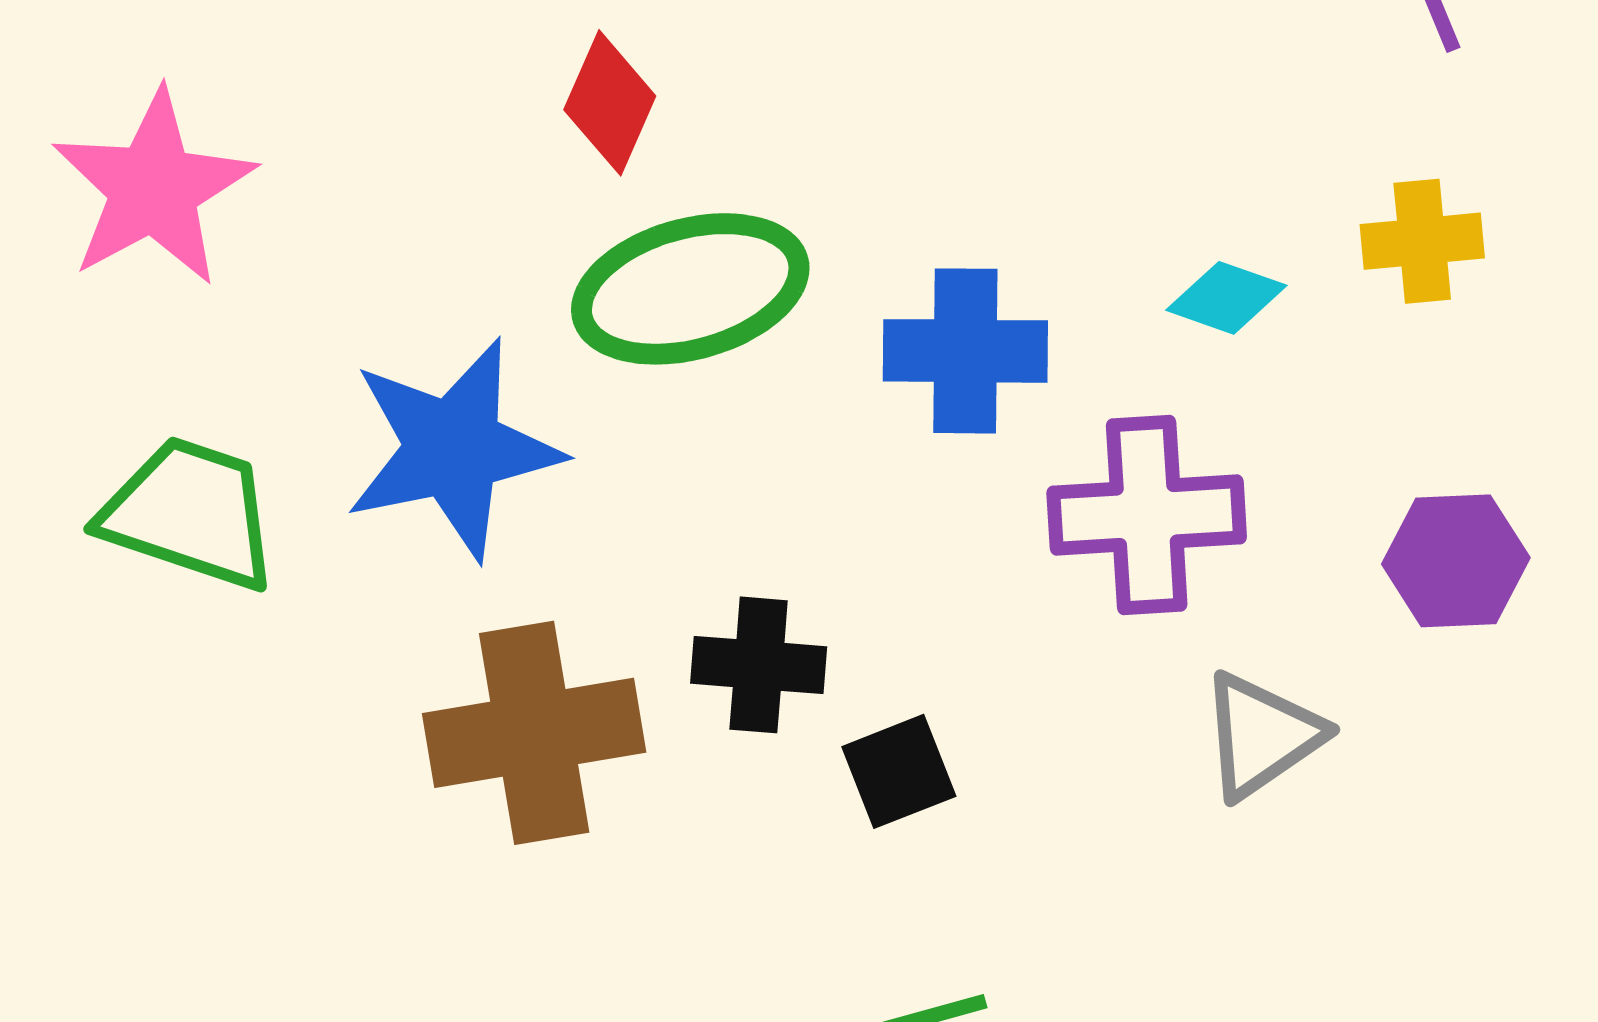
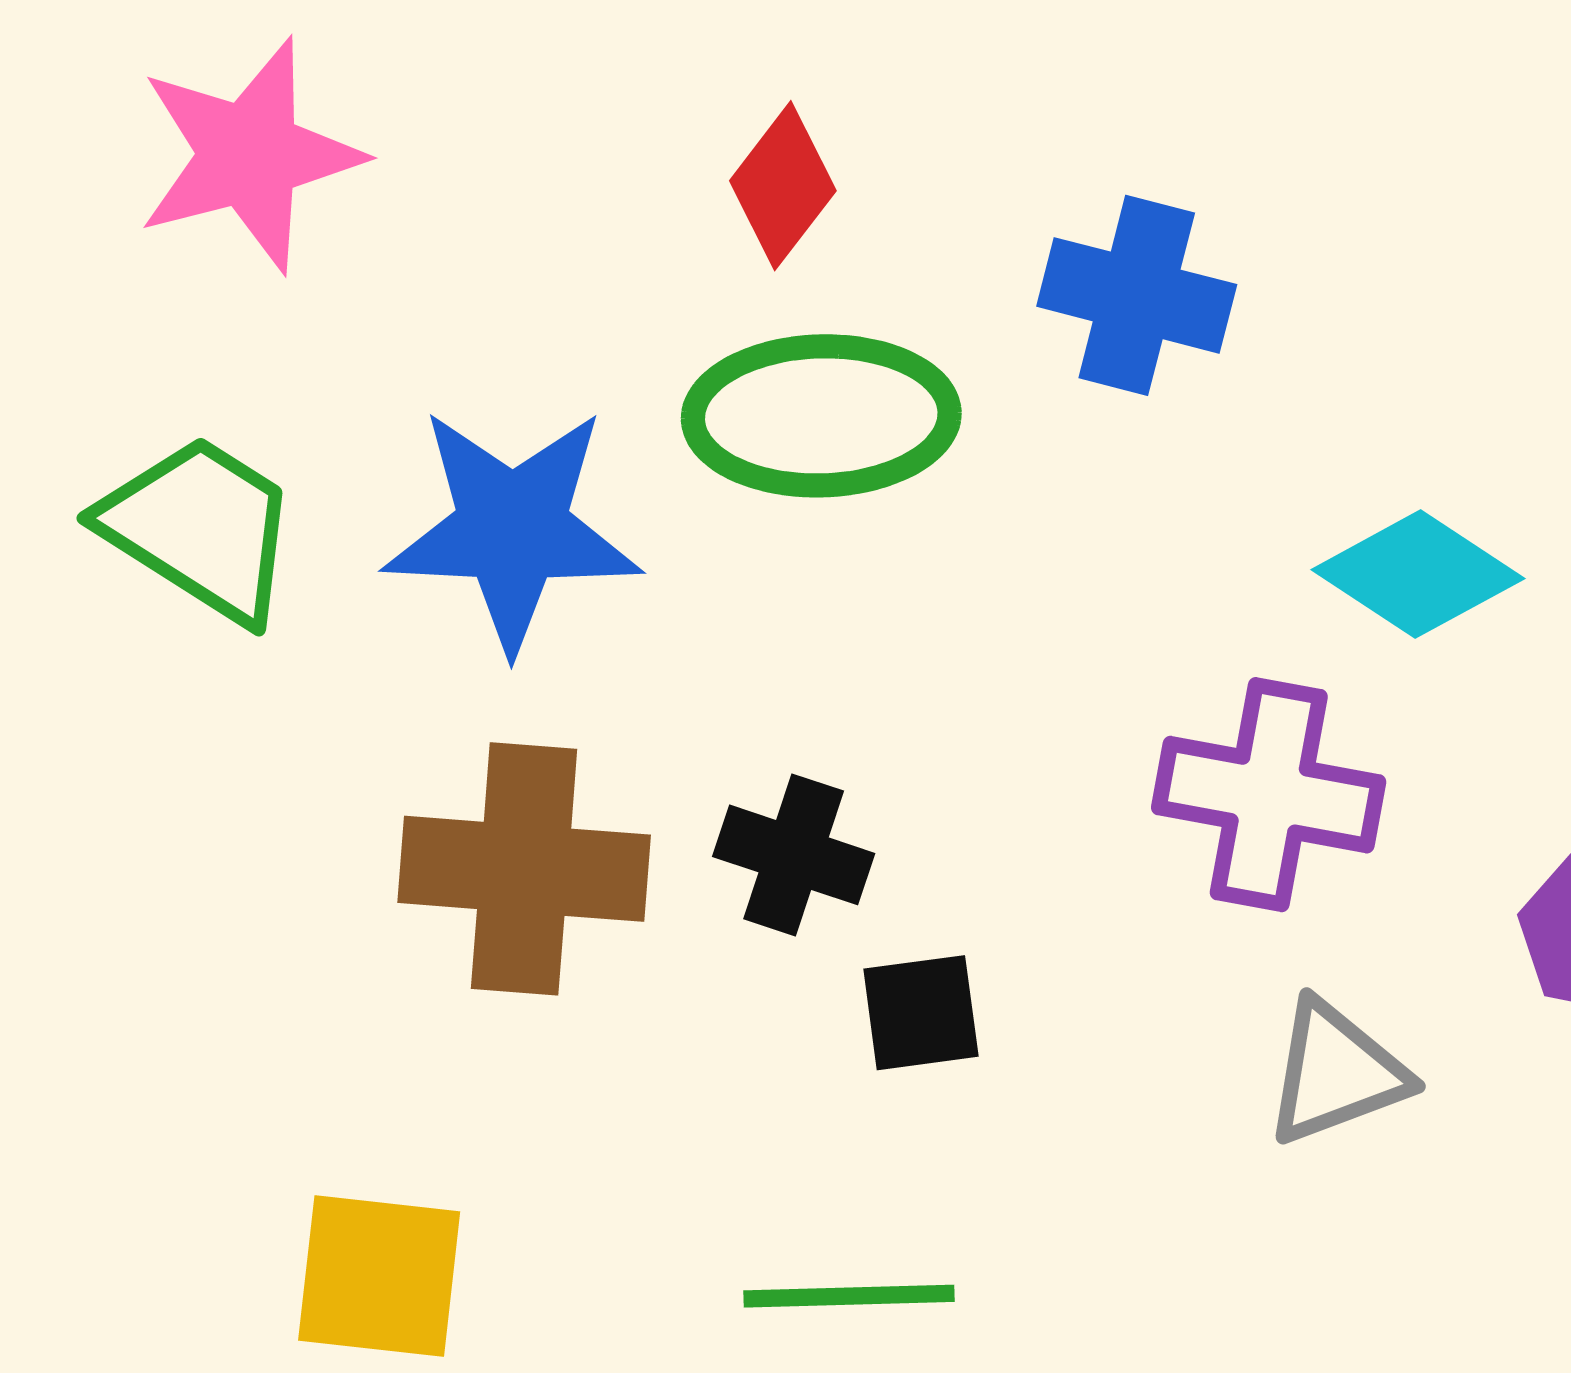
cyan diamond: (1226, 298) -> (1418, 574), size x1.5
blue cross: (965, 351) -> (1137, 295), moved

